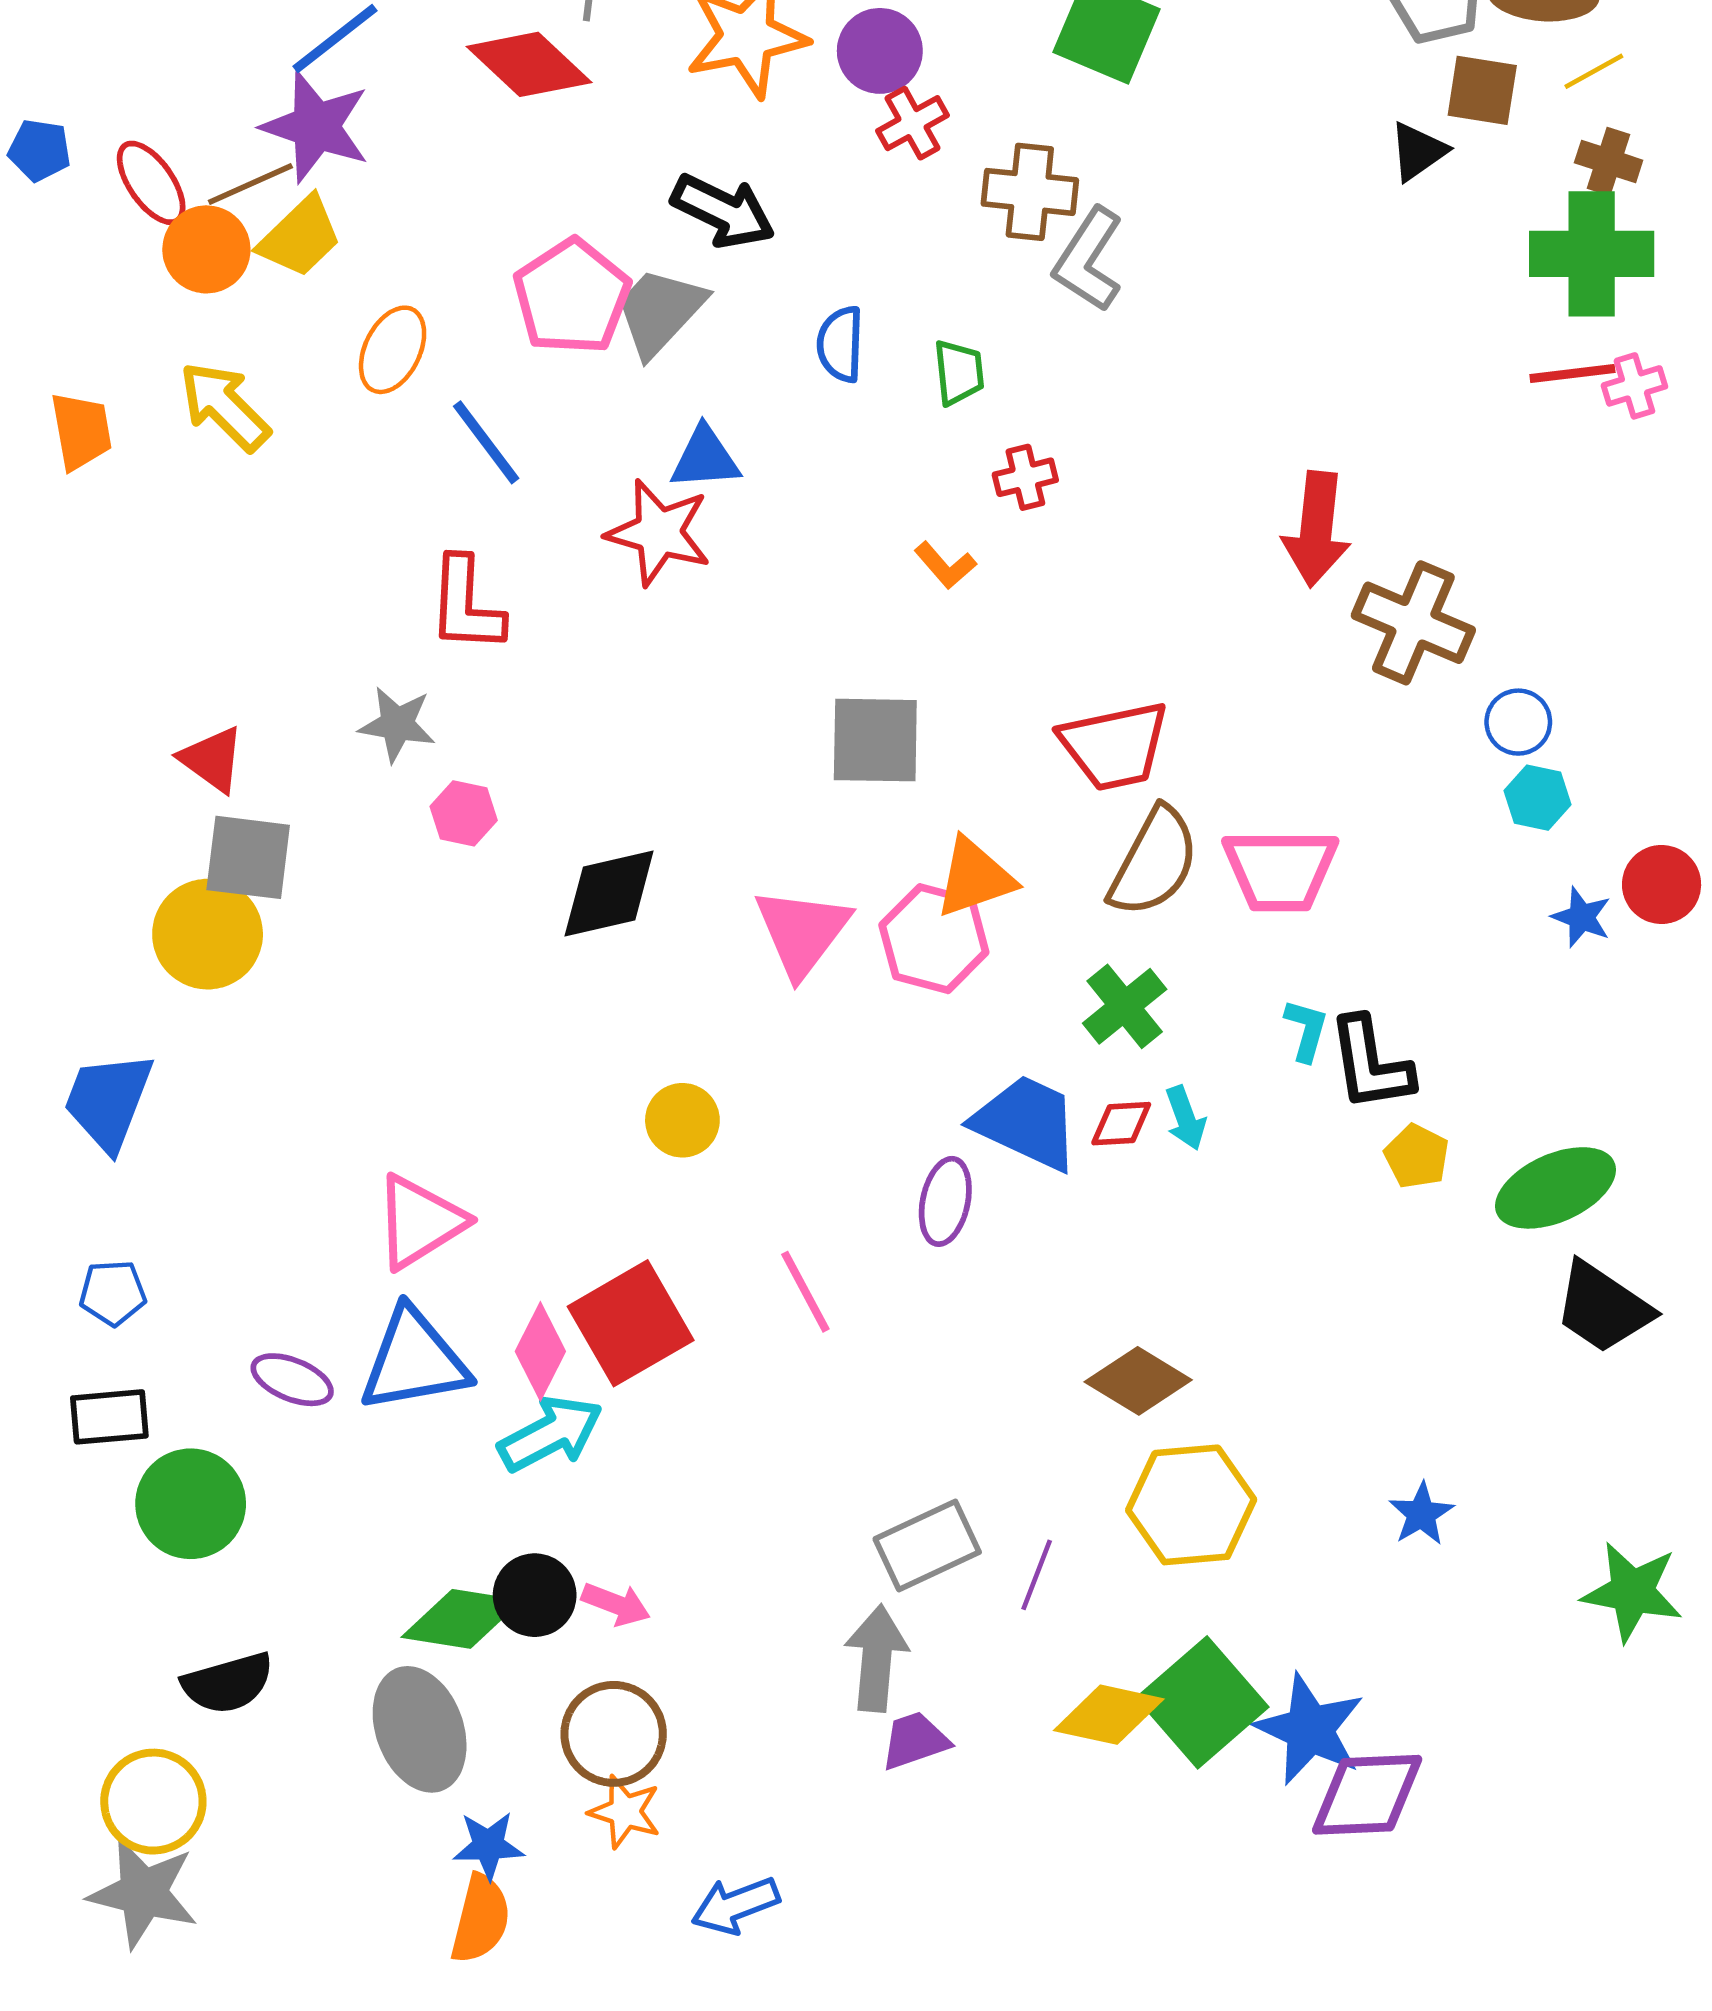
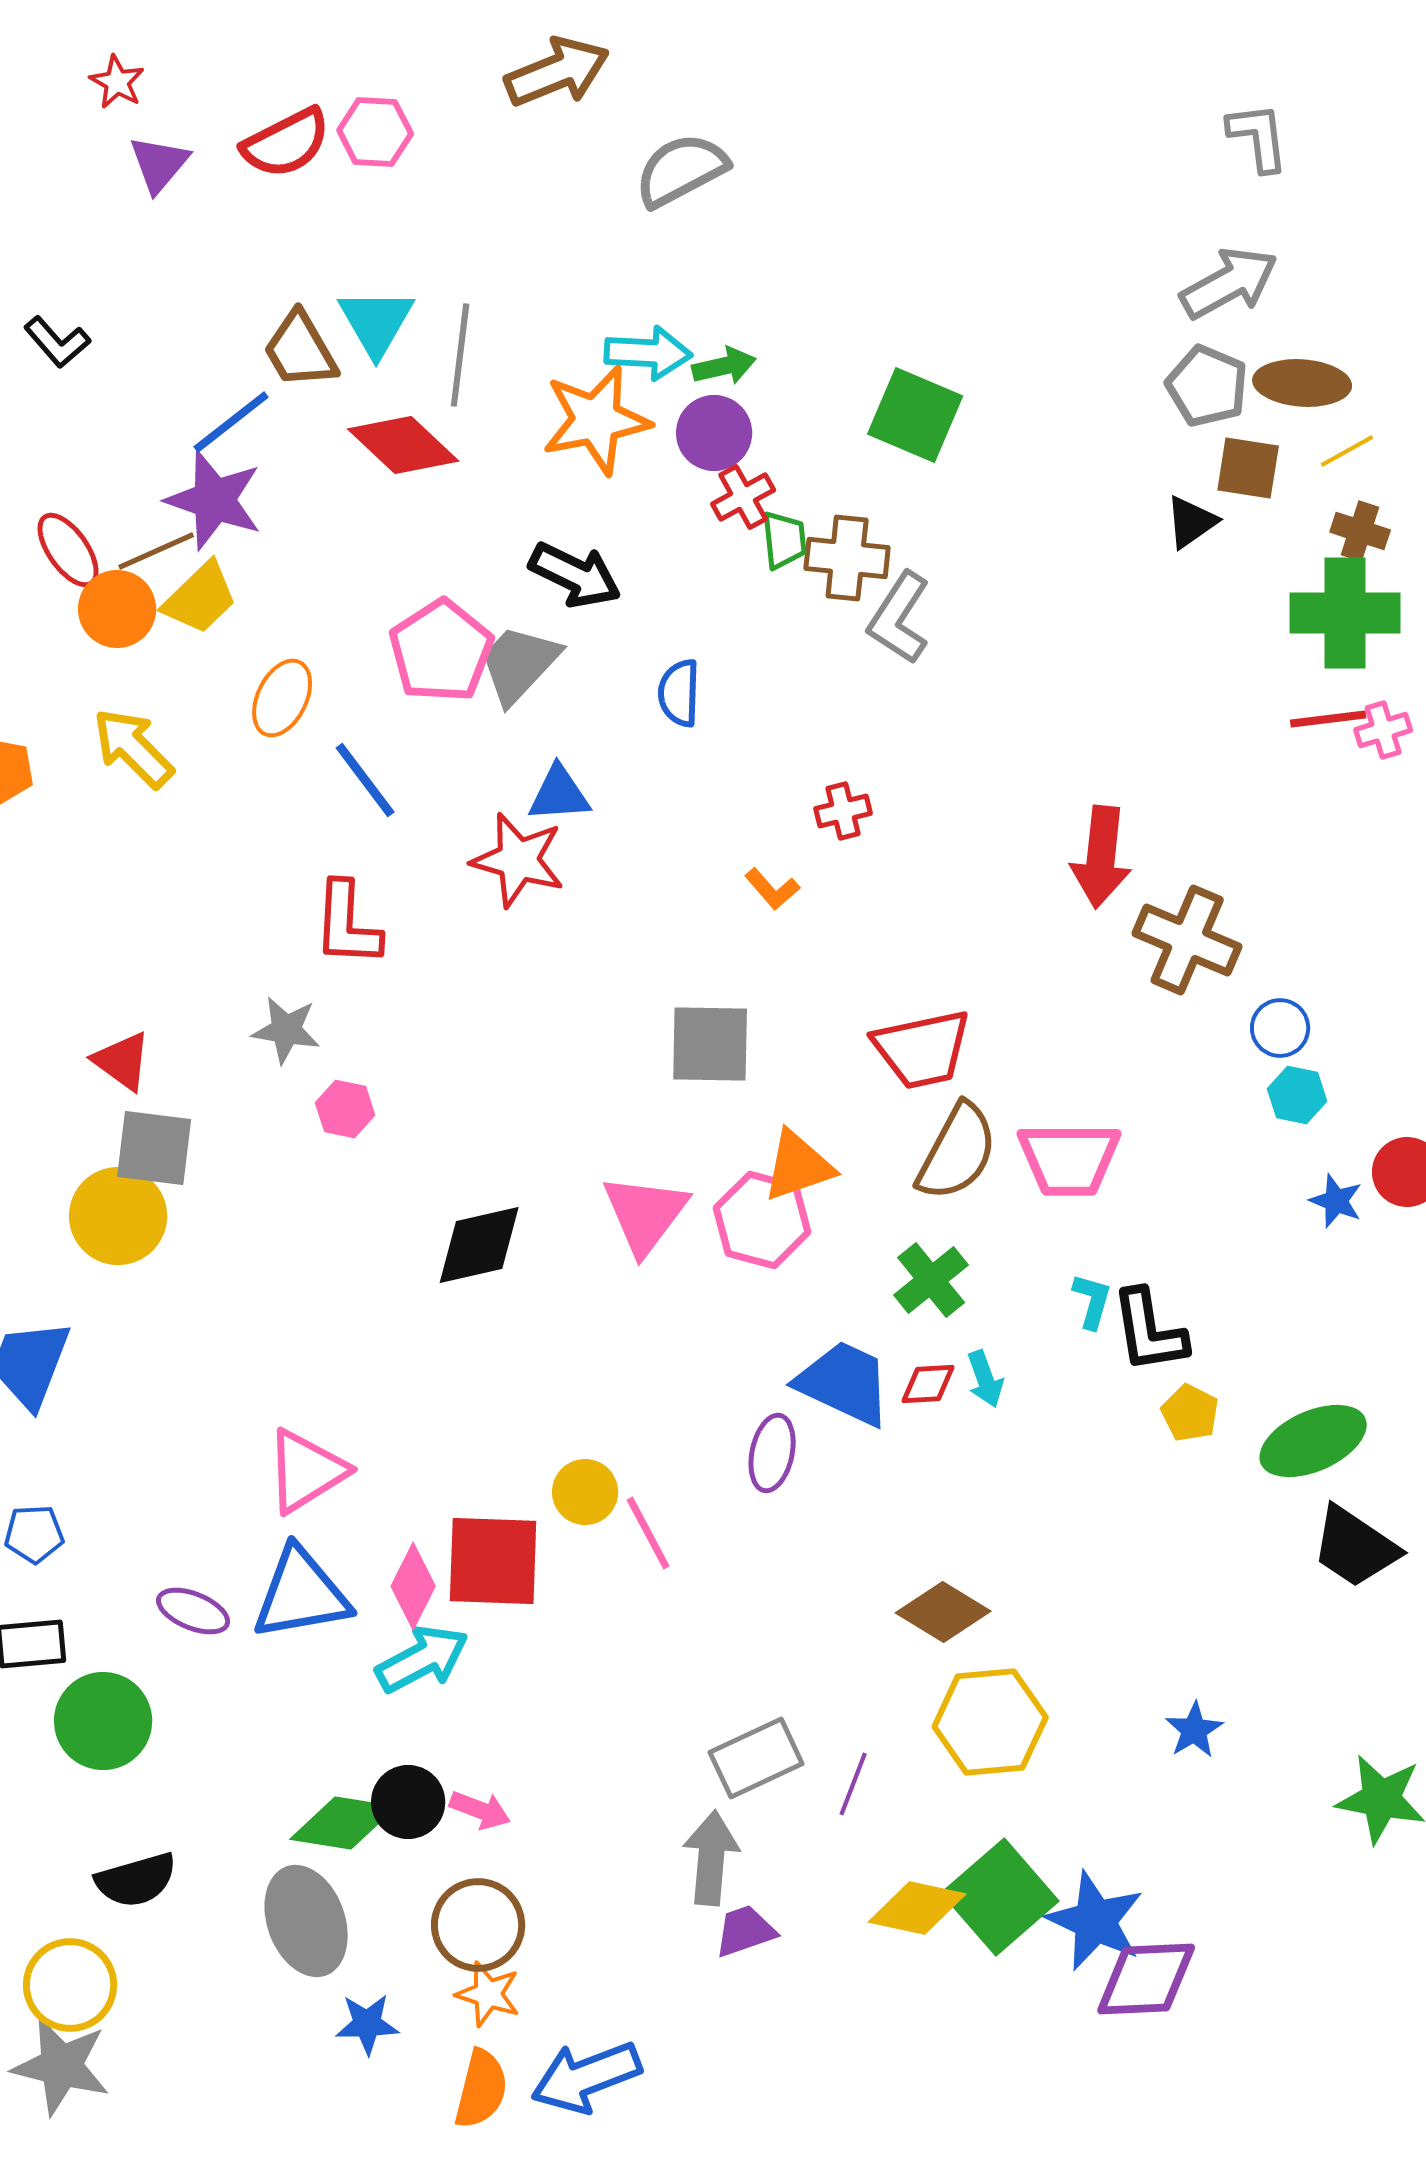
green trapezoid: (959, 372) -> (784, 540), moved
black diamond: (609, 894) -> (479, 1245), moved
yellow circle: (682, 1120) -> (585, 1492), moved
red square: (631, 1323) -> (493, 1561), turned 32
blue arrow: (735, 1905) -> (586, 2077), size x1.4
orange semicircle: (481, 1919) -> (481, 2089), moved

